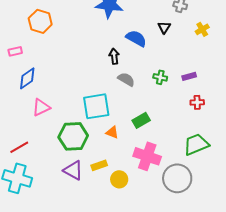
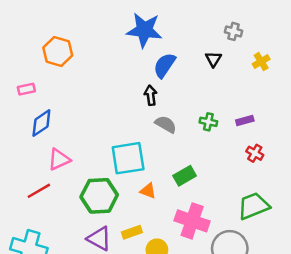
blue semicircle: (136, 38) -> (164, 65), moved, turned -85
red cross: (197, 102) -> (255, 153), turned 32
red line: (19, 147) -> (39, 191), moved

